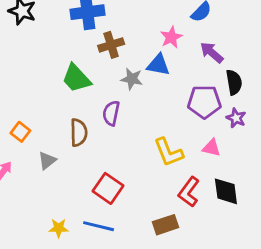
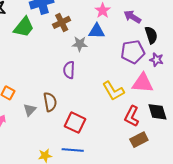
green trapezoid: (76, 78) -> (24, 27), moved, turned -90
brown semicircle: (79, 133) -> (50, 102), moved
pink triangle: (211, 148) -> (143, 83), size x1.6
brown rectangle: (166, 225) -> (139, 140), moved

